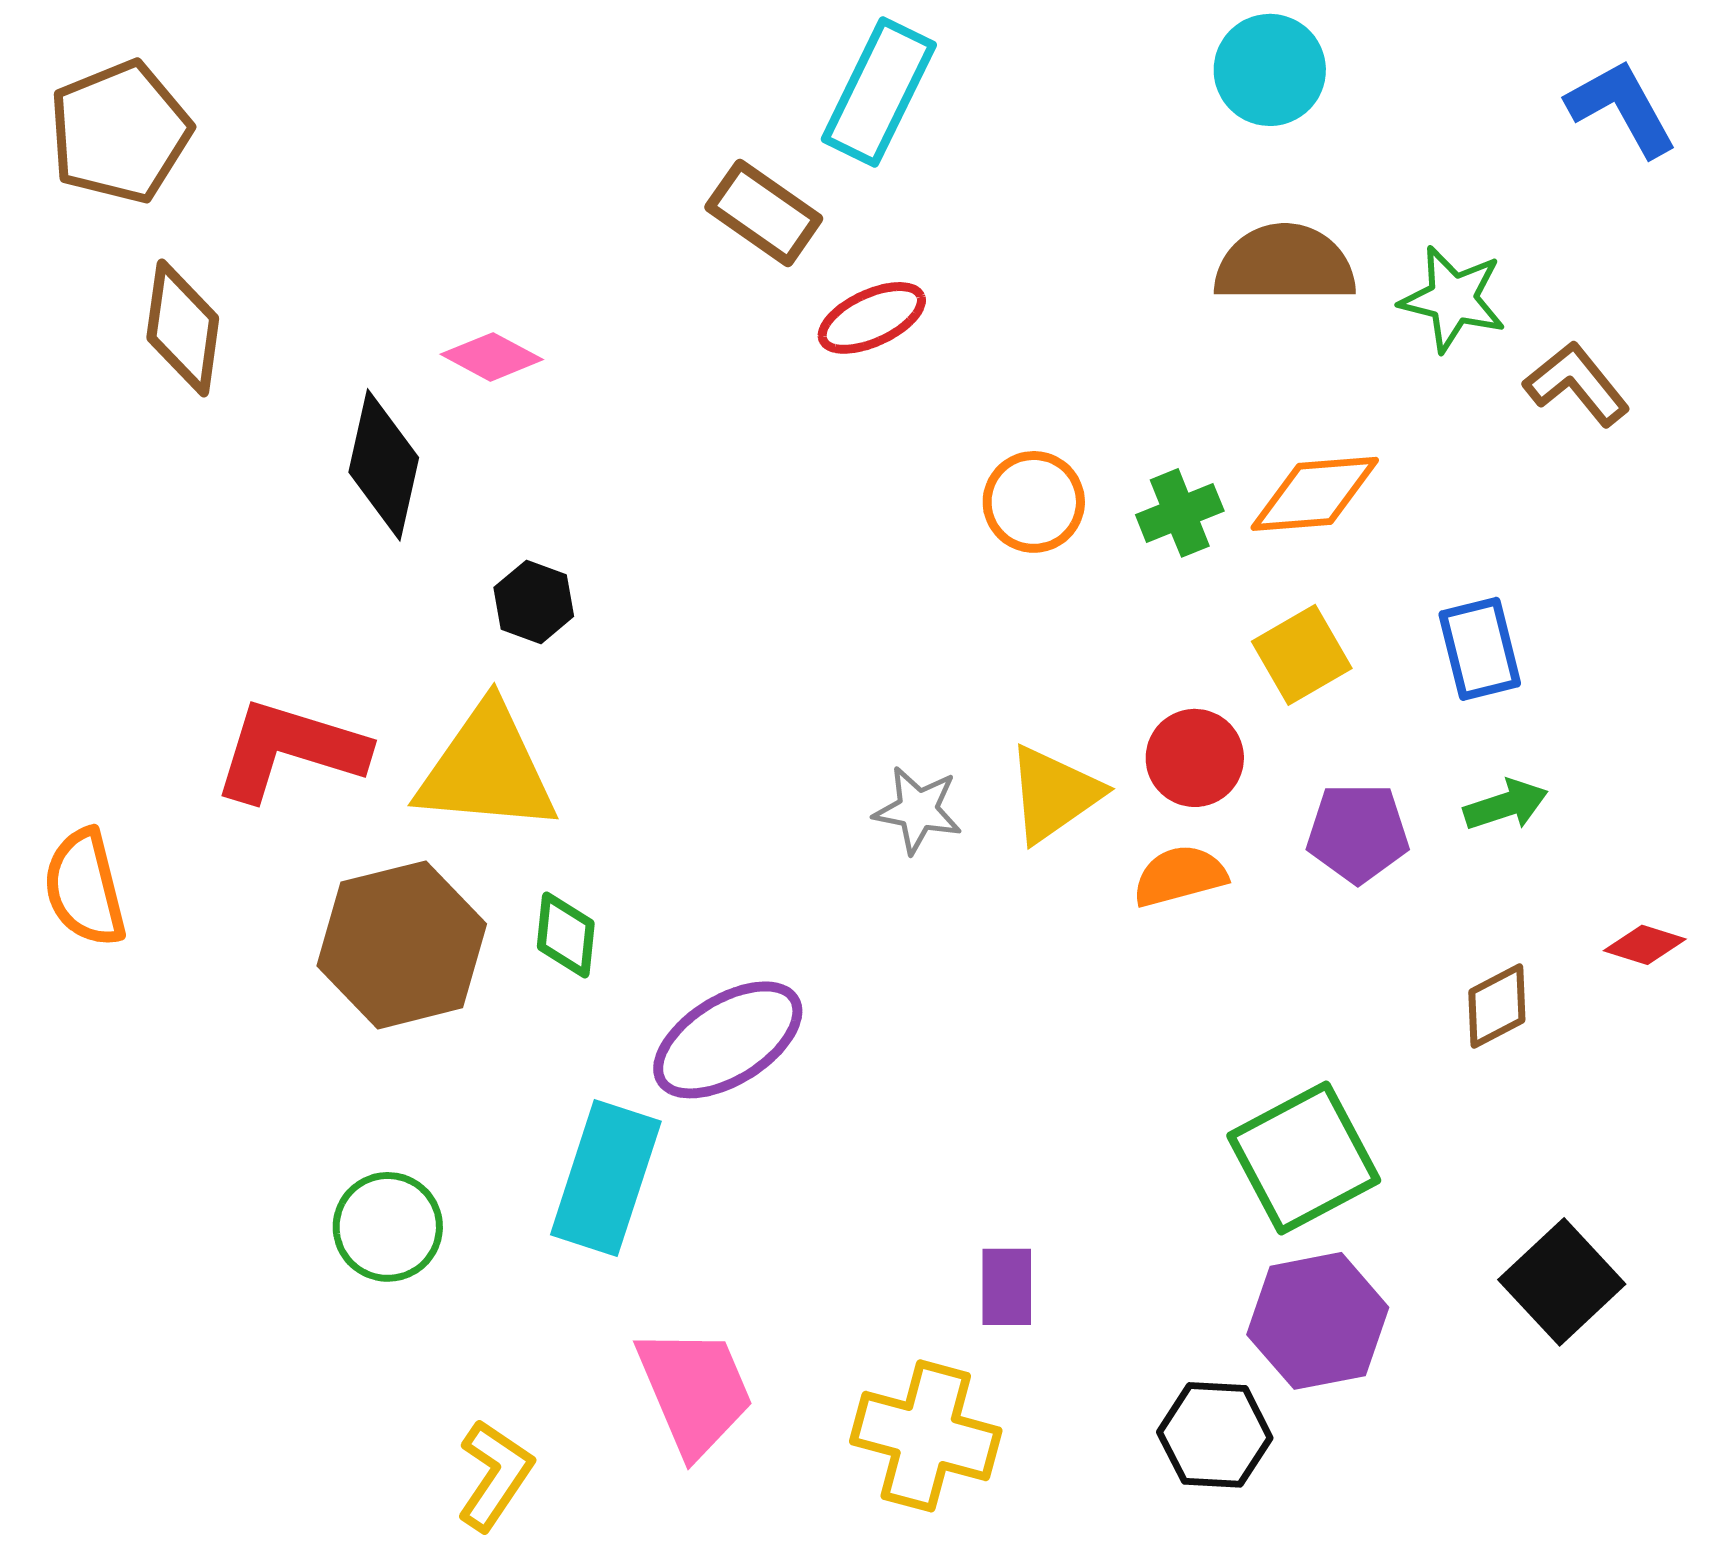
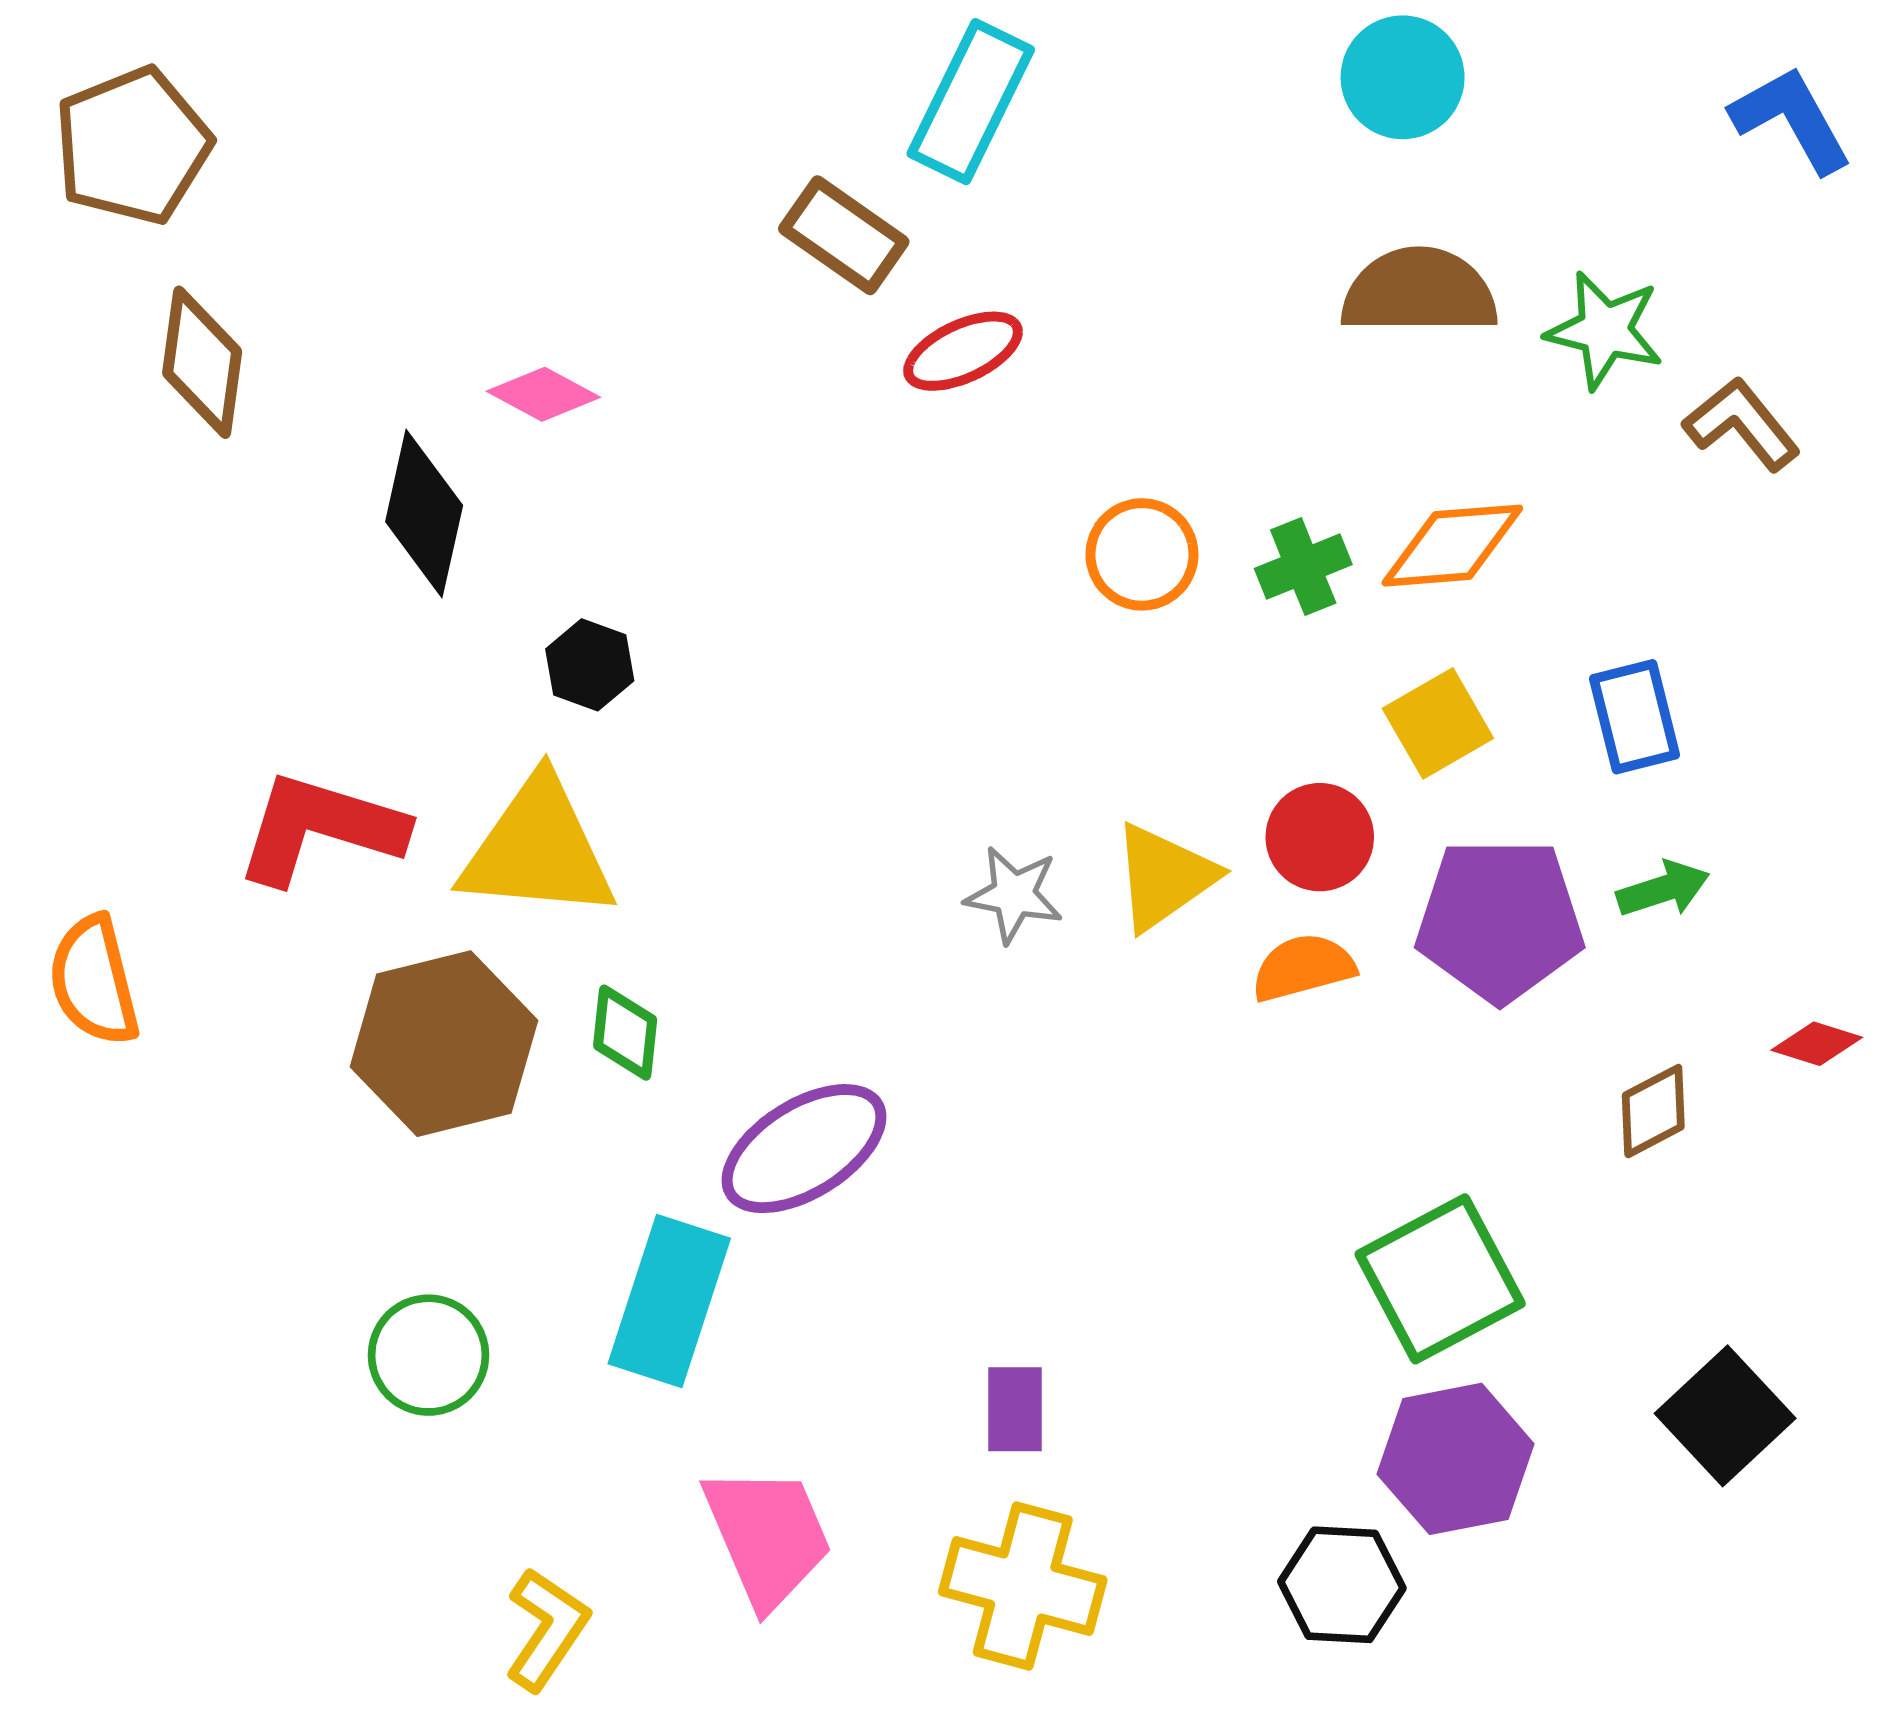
purple pentagon: (1358, 833) -> (1500, 920), size x1.5
purple rectangle: (1007, 1287) -> (1015, 1409), moved

